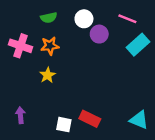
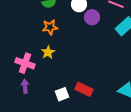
pink cross: (20, 46) -> (25, 63), moved
white square: (64, 125) -> (62, 94), turned -32

